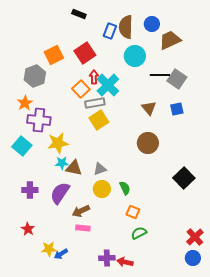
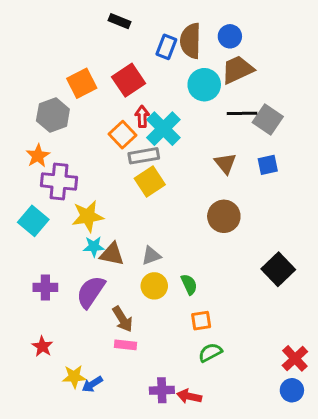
brown trapezoid: (170, 40) -> (237, 70), moved
brown arrow: (81, 211) -> (123, 319), turned -96
orange square: (133, 212) -> (201, 321), turned -32

